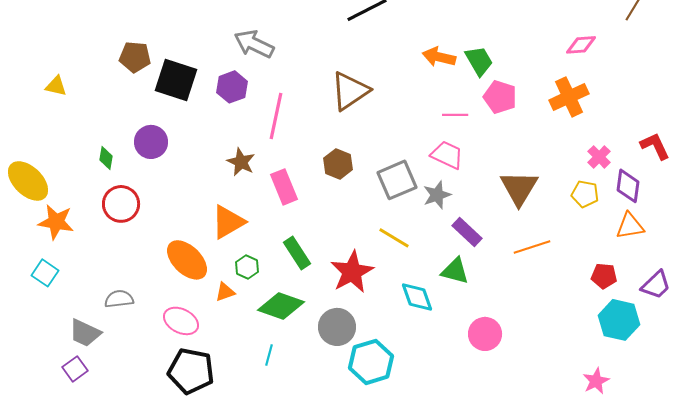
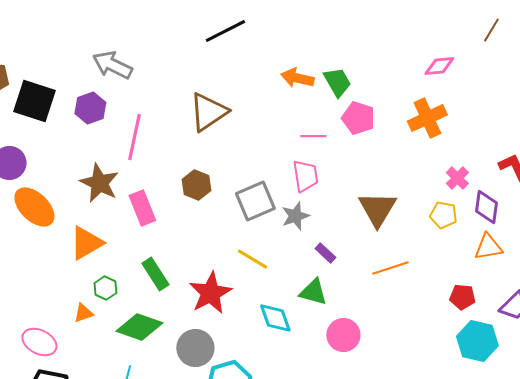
pink trapezoid: (447, 155) -> (305, 176), turned 56
brown star: (241, 162) -> (99, 183), size x1.4
purple rectangle: (467, 232) -> (325, 253), size x0.7
orange ellipse: (187, 260) -> (34, 207), moved
pink circle: (485, 334) -> (343, 335), moved

